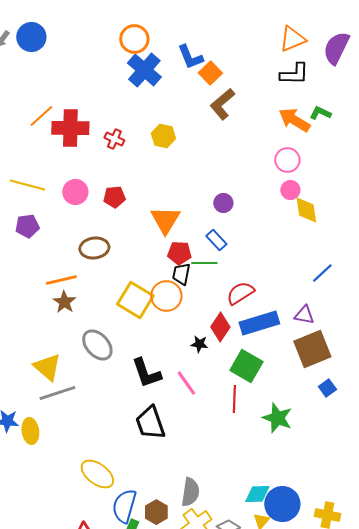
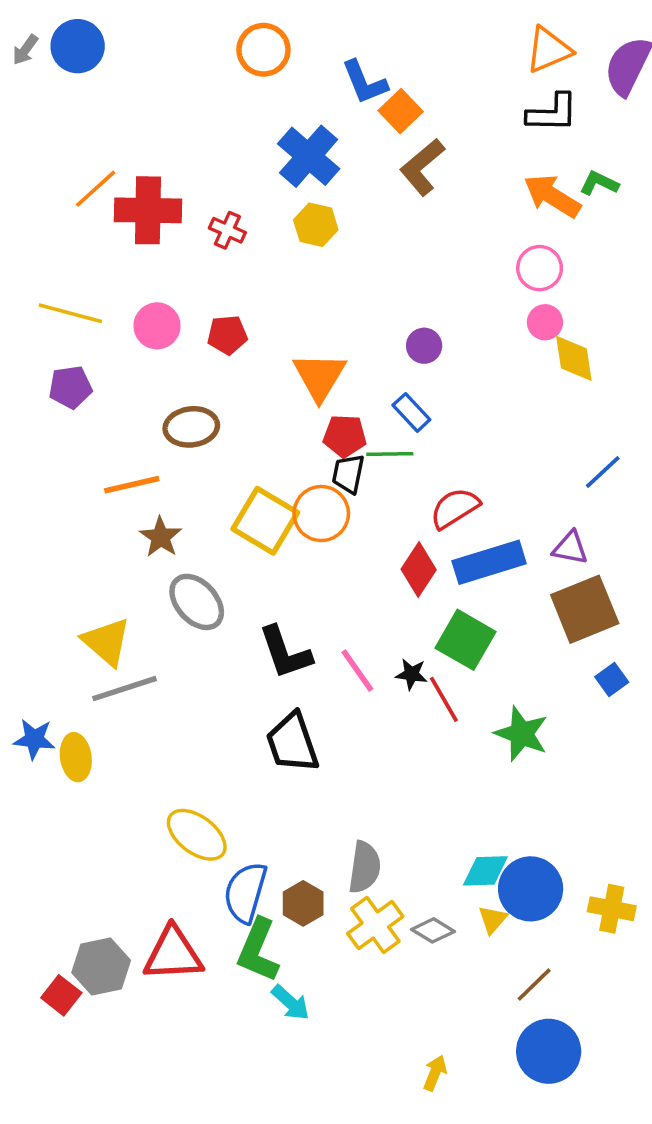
blue cross: (144, 70) -> (309, 156), moved
brown star: (64, 302) -> (161, 537), moved
black star: (199, 344) -> (411, 674), moved
red line: (234, 399) -> (444, 699), turned -32

